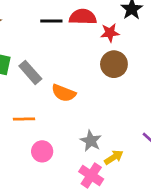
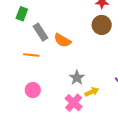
gray rectangle: (30, 72) -> (41, 32), moved
pink circle: (42, 151) -> (33, 90), moved

